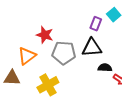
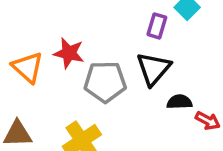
black triangle: (92, 48) -> (154, 69), turned -40
orange triangle: (27, 56) -> (28, 67), moved, turned -36

